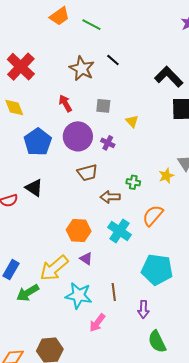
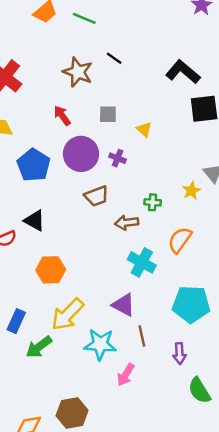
orange hexagon: (79, 230) -> (51, 270), moved
purple triangle: (86, 259) -> (124, 305), moved, size x1.5

